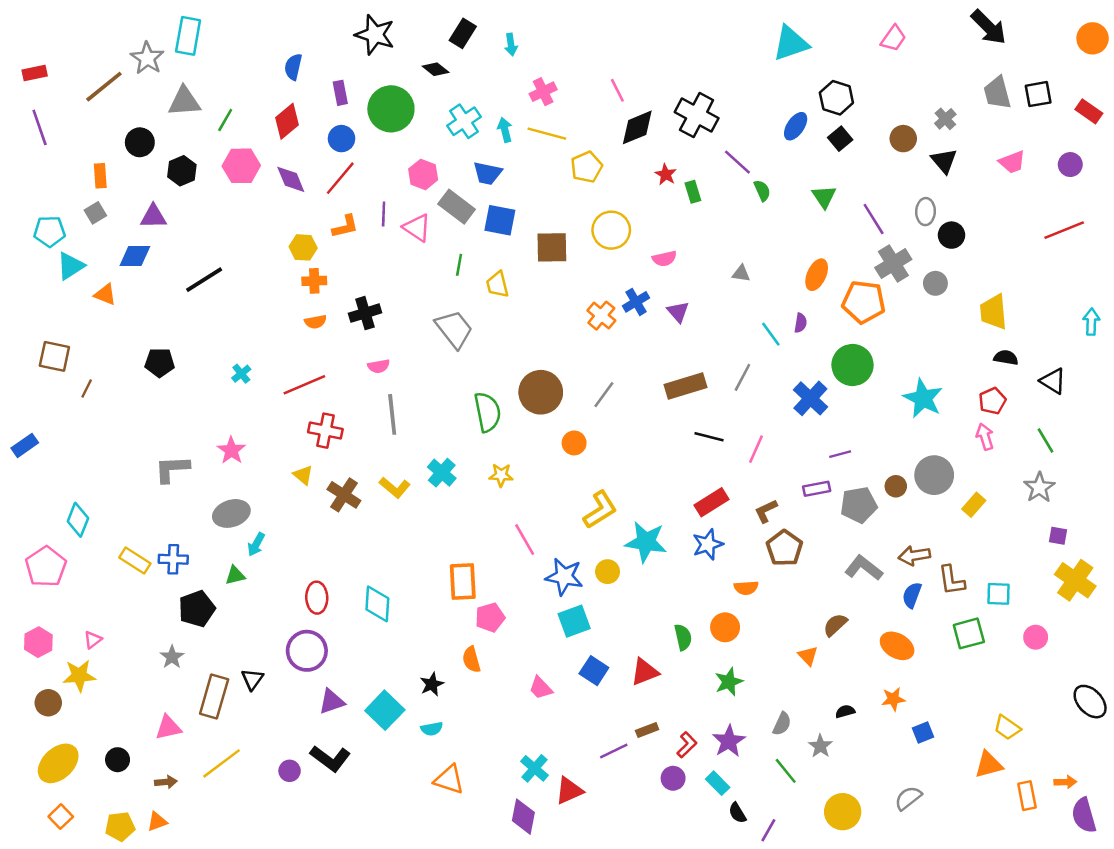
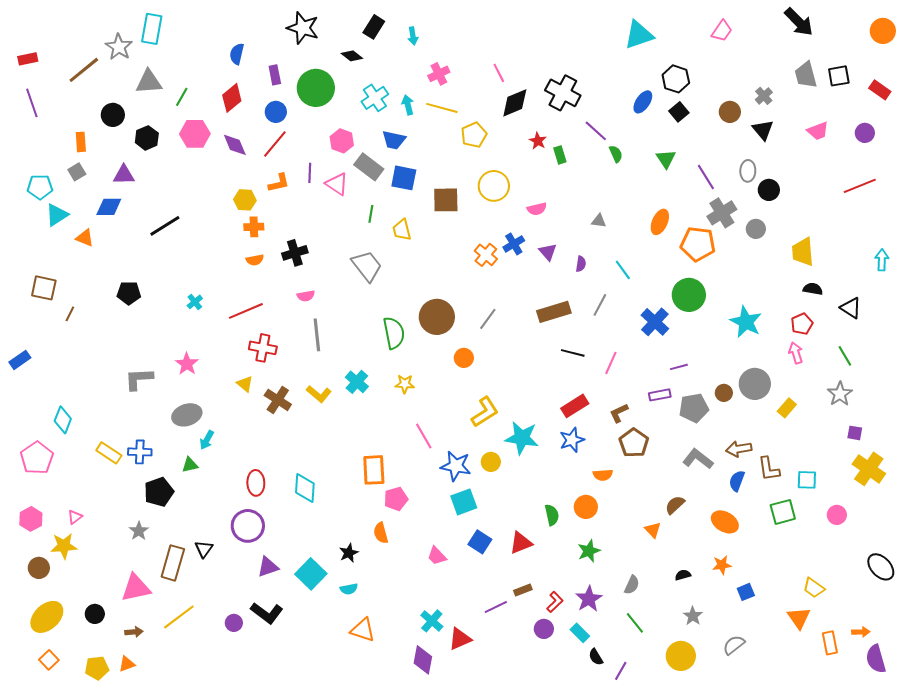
purple semicircle: (801, 323) -> (581, 264), moved
pink triangle: (168, 728) -> (136, 588), size x1.4
gray star: (820, 746) -> (693, 616), moved
orange triangle: (989, 765) -> (799, 618), turned -50

